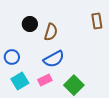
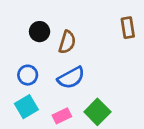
blue circle: (12, 57) -> (28, 75), moved
pink rectangle: (45, 80) -> (62, 116), moved

